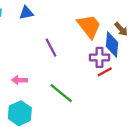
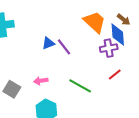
blue triangle: (26, 13) -> (48, 43), moved
red line: (105, 72) -> (115, 75), moved

